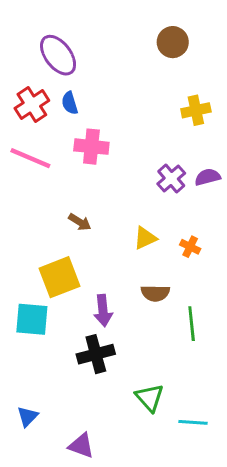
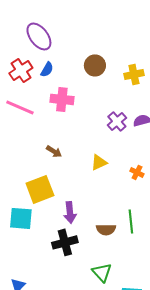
brown circle: (173, 42) -> (95, 65), moved
blue semicircle: (70, 103) -> (47, 69), turned -133
orange cross: (190, 247) -> (137, 172), moved
brown semicircle: (155, 293) -> (106, 229), moved

